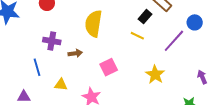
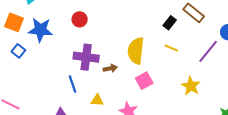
black rectangle: (145, 17) -> (170, 23), moved
yellow semicircle: (94, 24) -> (136, 51), moved
purple cross: (52, 41) -> (86, 57), size x1.4

